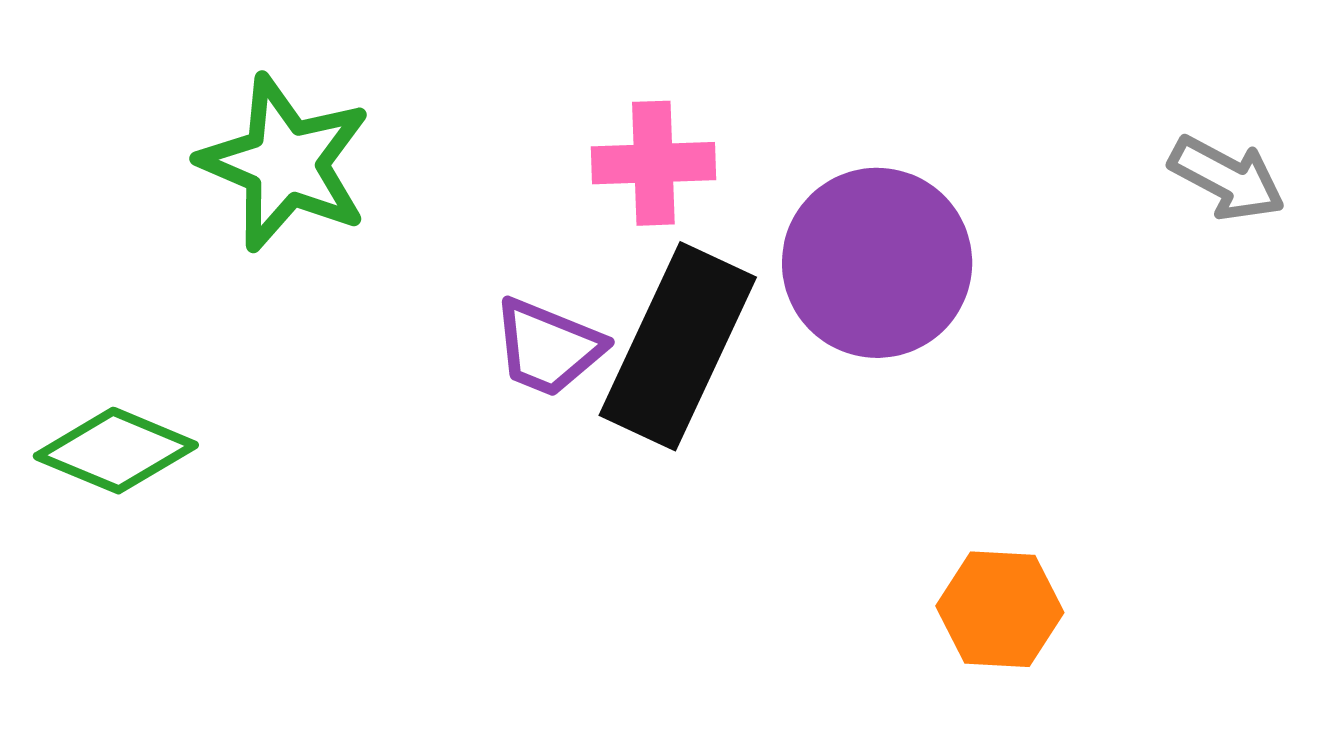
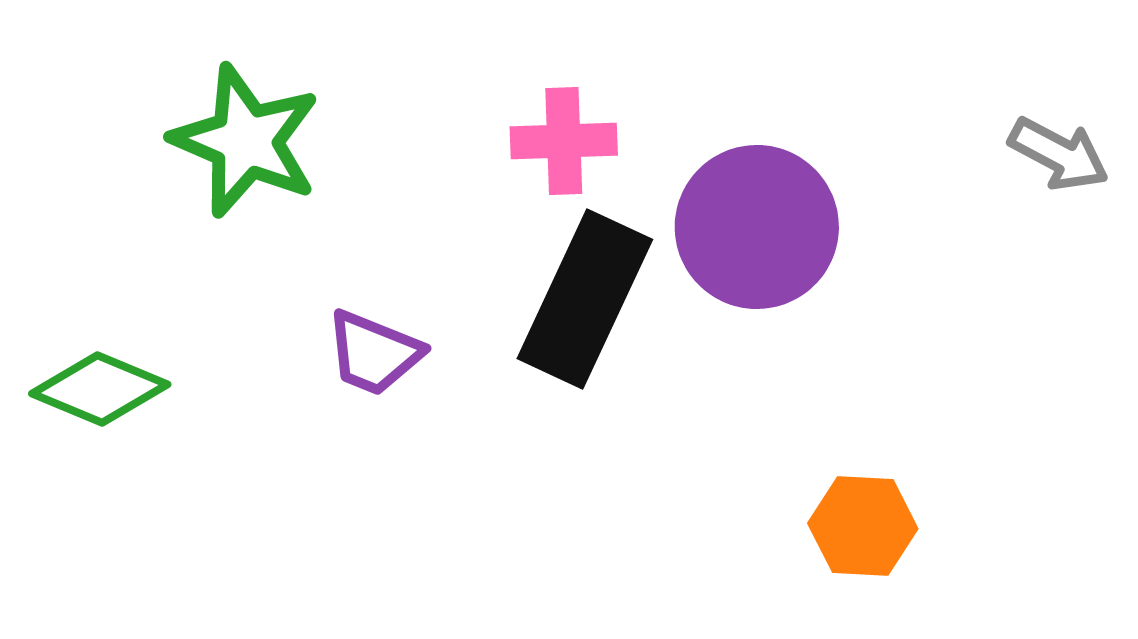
purple trapezoid: (548, 347) -> (374, 353), moved

